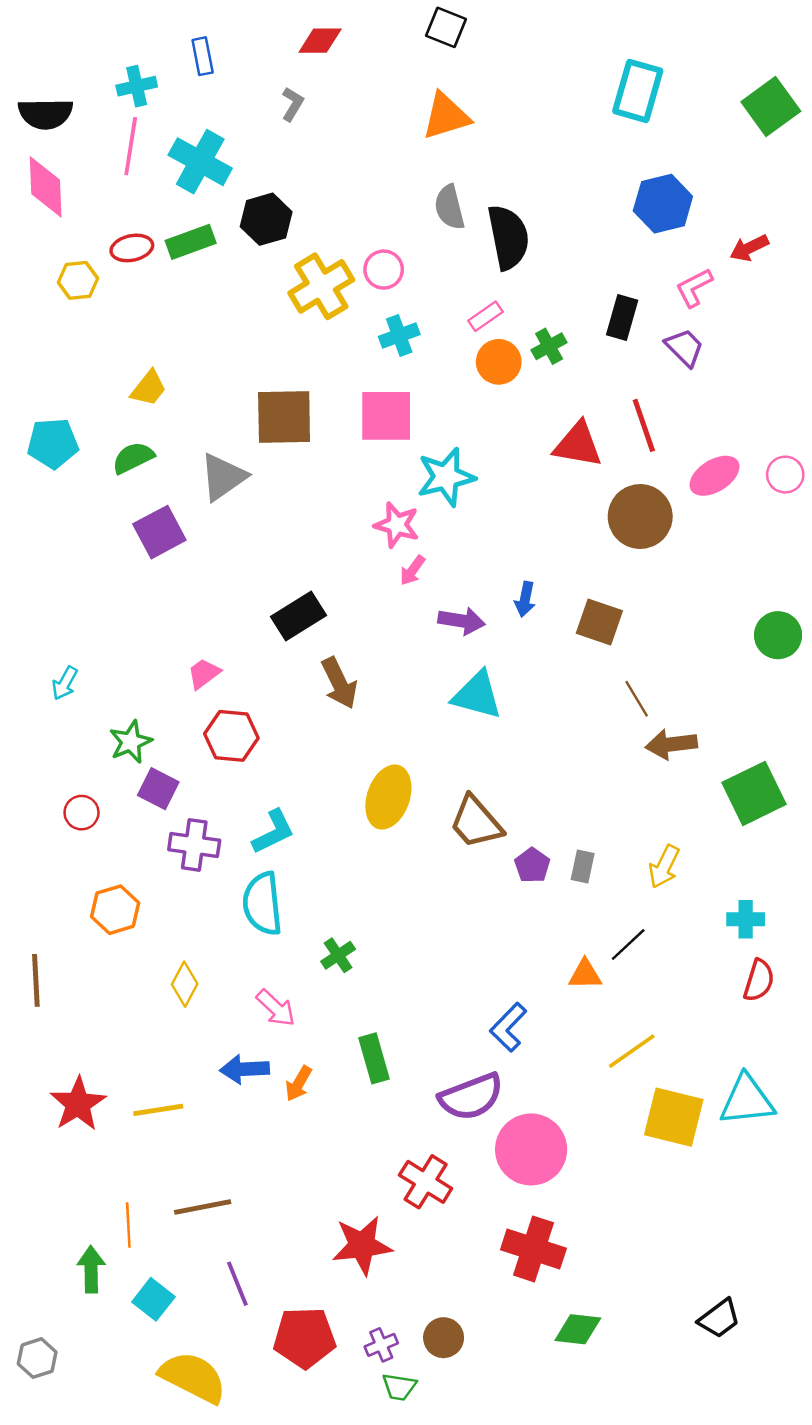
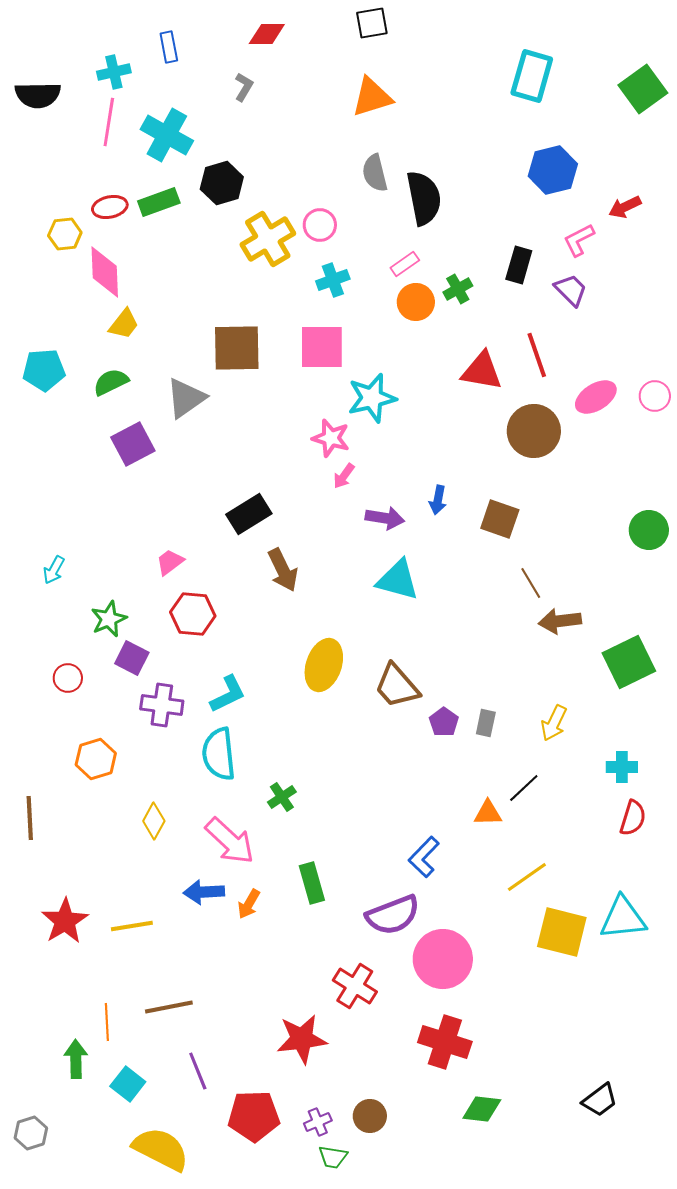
black square: (446, 27) -> (372, 23), turned -32
pink diamond: (46, 187) -> (105, 272), moved
pink arrow: (276, 1008) -> (230, 841), size x1.5

